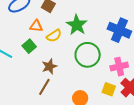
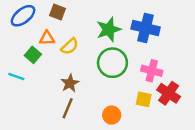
green star: (77, 25) -> (109, 29), moved, turned 30
green square: (29, 46) -> (33, 55), moved
pink cross: (119, 67) -> (152, 71), turned 36

